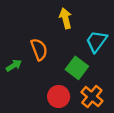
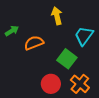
orange semicircle: (39, 49) -> (34, 43), turned -90
green arrow: (14, 65) -> (12, 31), moved

